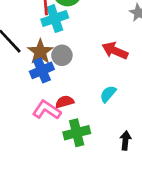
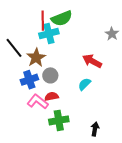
gray circle: (62, 55) -> (50, 75), moved
blue cross: (42, 70) -> (29, 80), moved
cyan semicircle: (108, 94) -> (84, 84), moved

